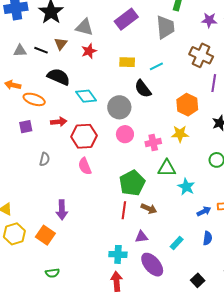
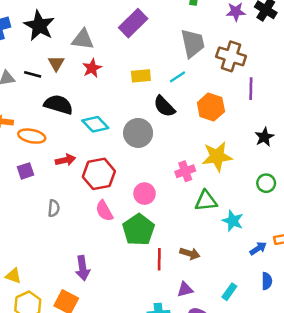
gray trapezoid: (165, 27) -> (193, 43), moved
orange hexagon: (187, 105) -> (211, 107), moved
pink circle: (125, 134) -> (145, 194), moved
yellow star: (180, 134) -> (217, 156), size x1.4
green pentagon: (132, 183) -> (139, 230), moved

